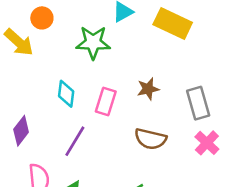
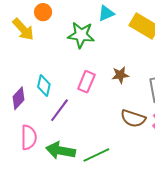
cyan diamond: (66, 94) -> (44, 86), moved
brown semicircle: (151, 139) -> (133, 118), moved

